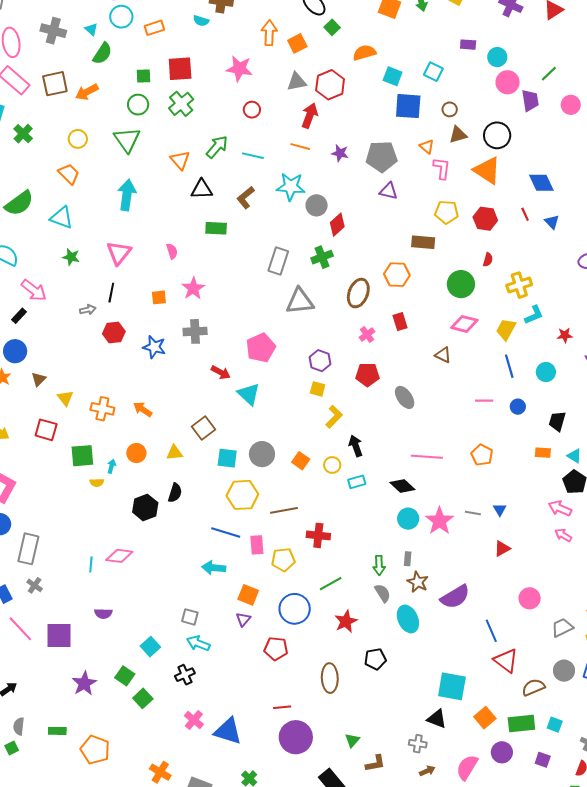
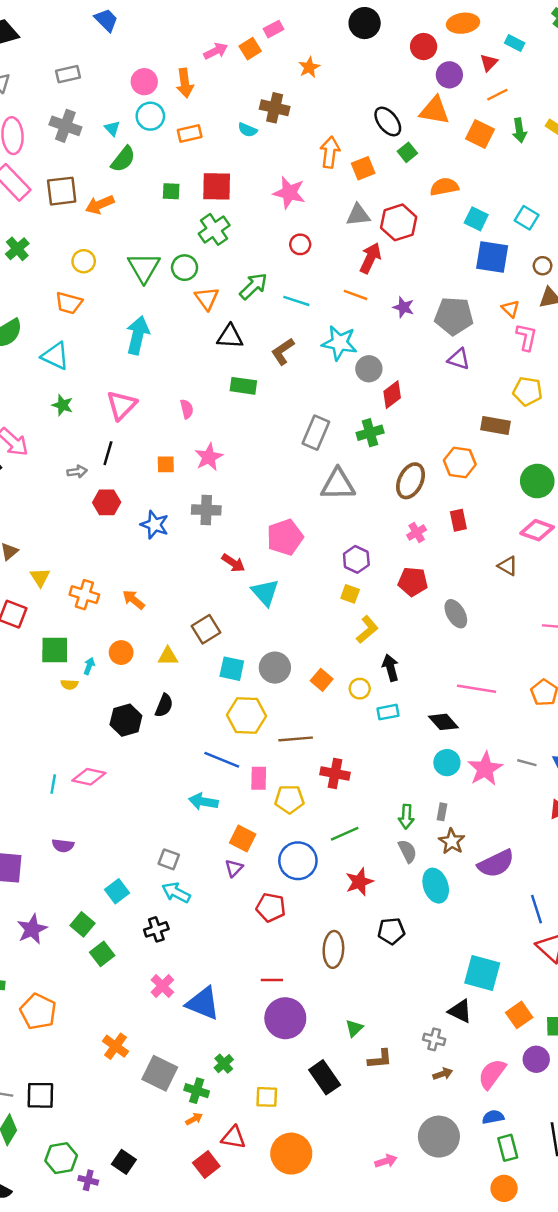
green circle: (138, 105) -> (185, 268), moved
orange trapezoid: (69, 174) -> (69, 303), turned 145

